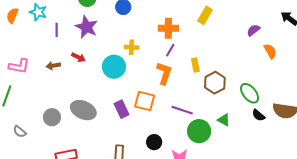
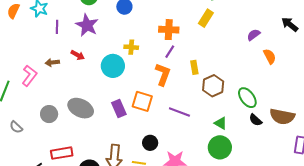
pink L-shape: (19, 66) -> (29, 76), moved, turned -65
green circle: (199, 131) -> (220, 147), moved

